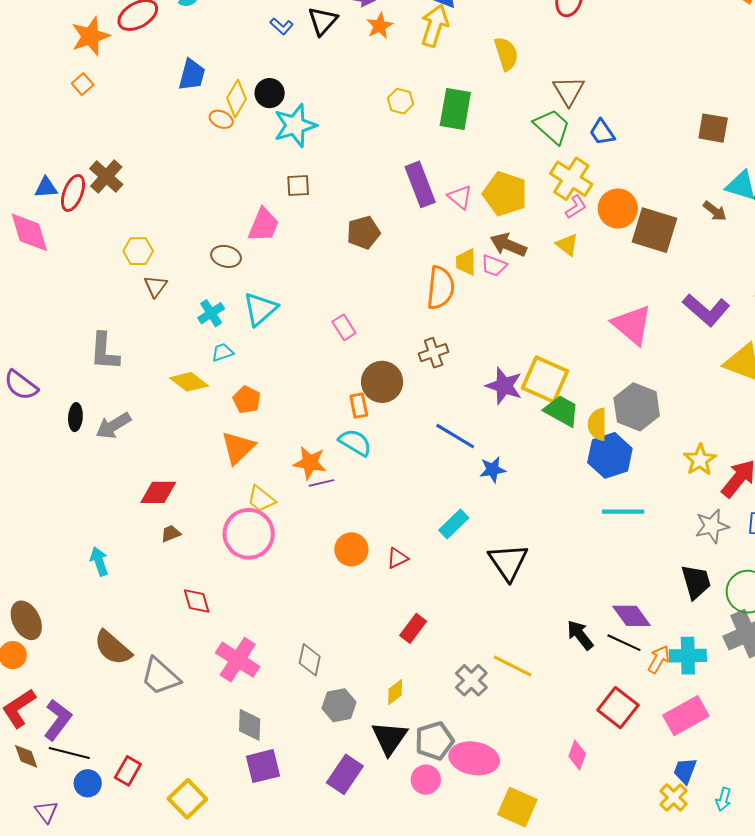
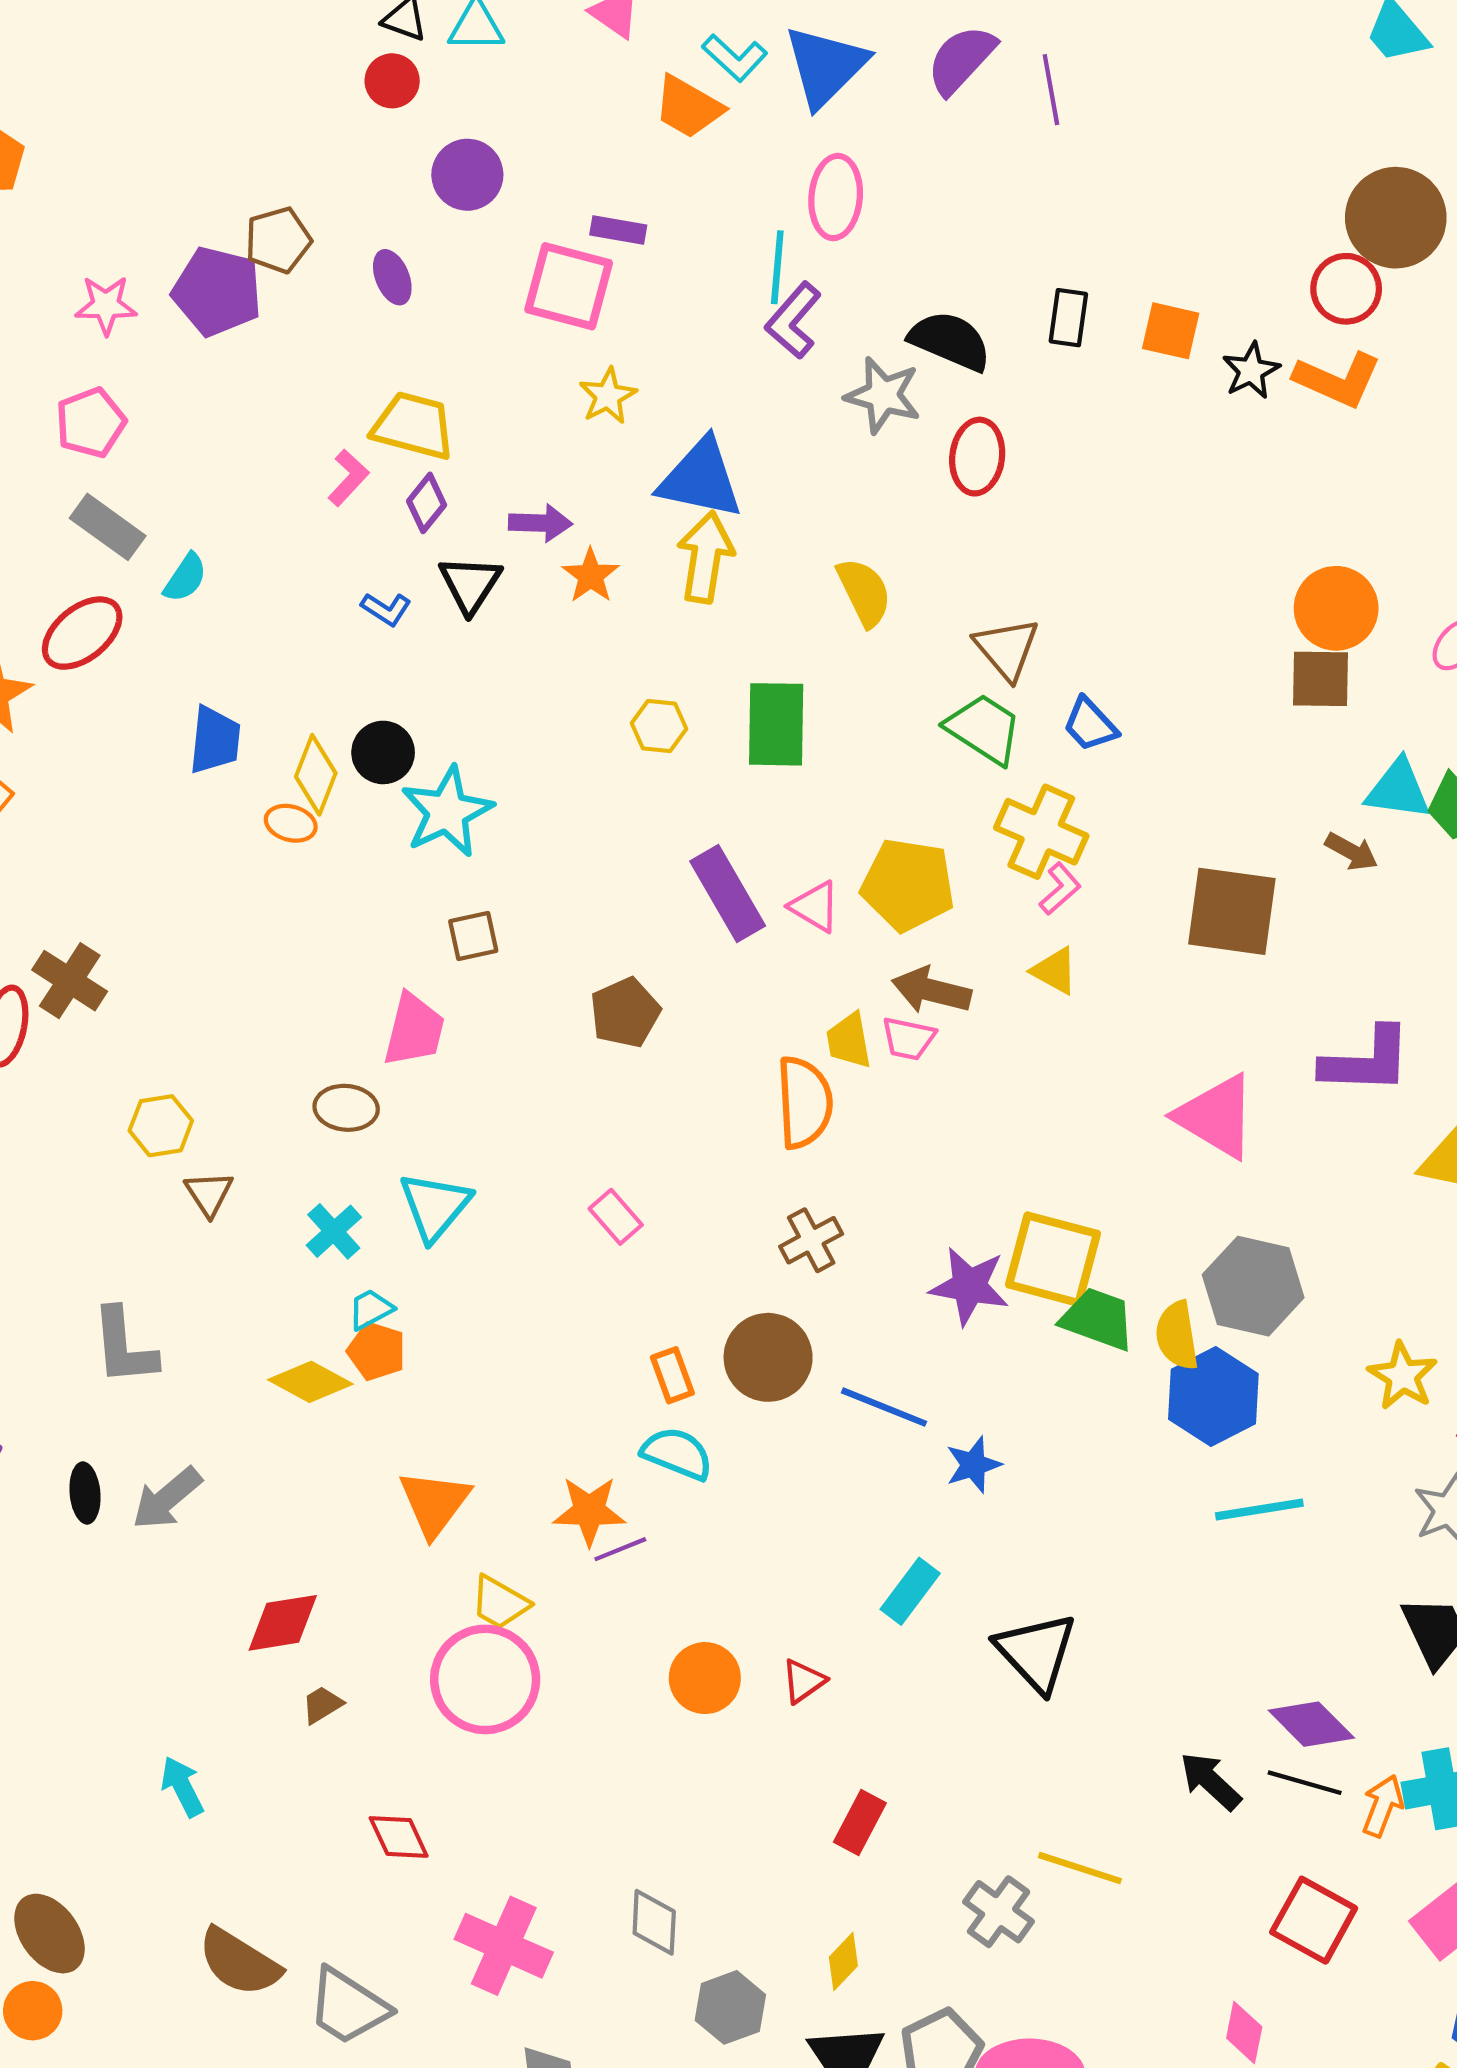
orange circle: (618, 209) -> (1336, 608), moved
purple L-shape: (706, 310) -> (1366, 1061), turned -30
brown circle: (382, 382) -> (768, 1357), moved
orange pentagon: (247, 400) -> (376, 1351), moved

